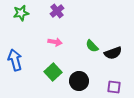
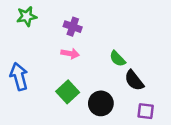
purple cross: (57, 11) -> (73, 27), moved, turned -32
black semicircle: (113, 53) -> (134, 80), moved, turned 72

